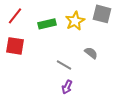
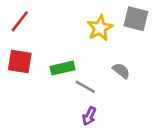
green rectangle: (47, 24) -> (62, 68), moved

